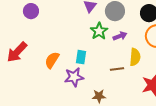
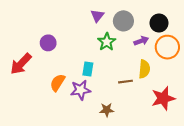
purple circle: (31, 11) -> (48, 43), moved
purple arrow: (120, 36) -> (141, 41), moved
orange semicircle: (52, 60) -> (58, 83), moved

